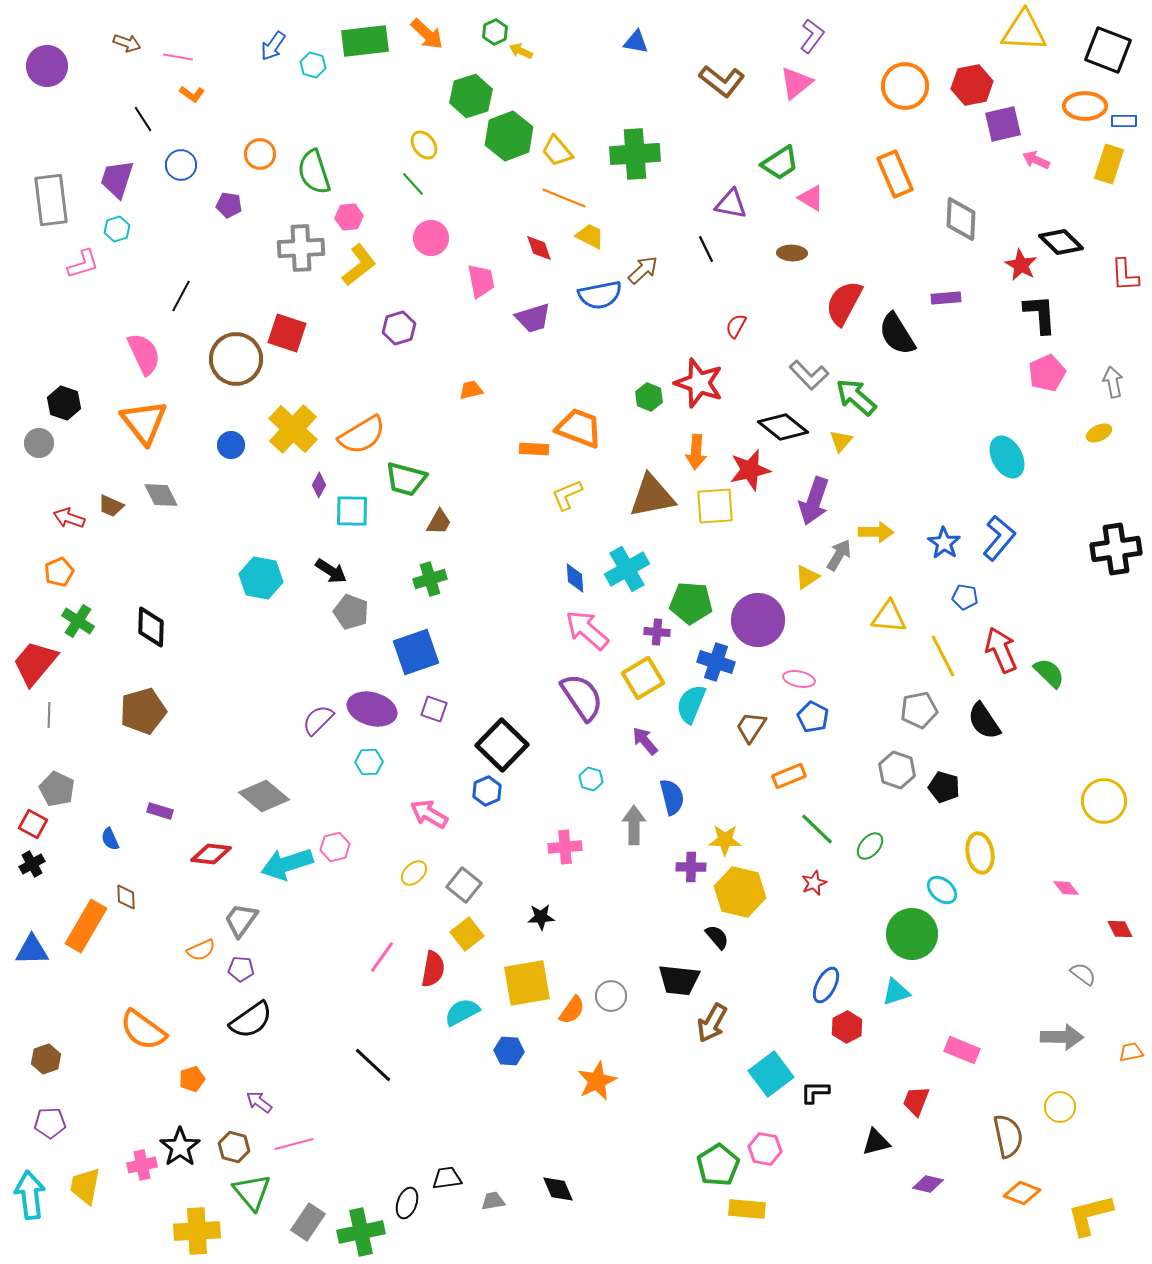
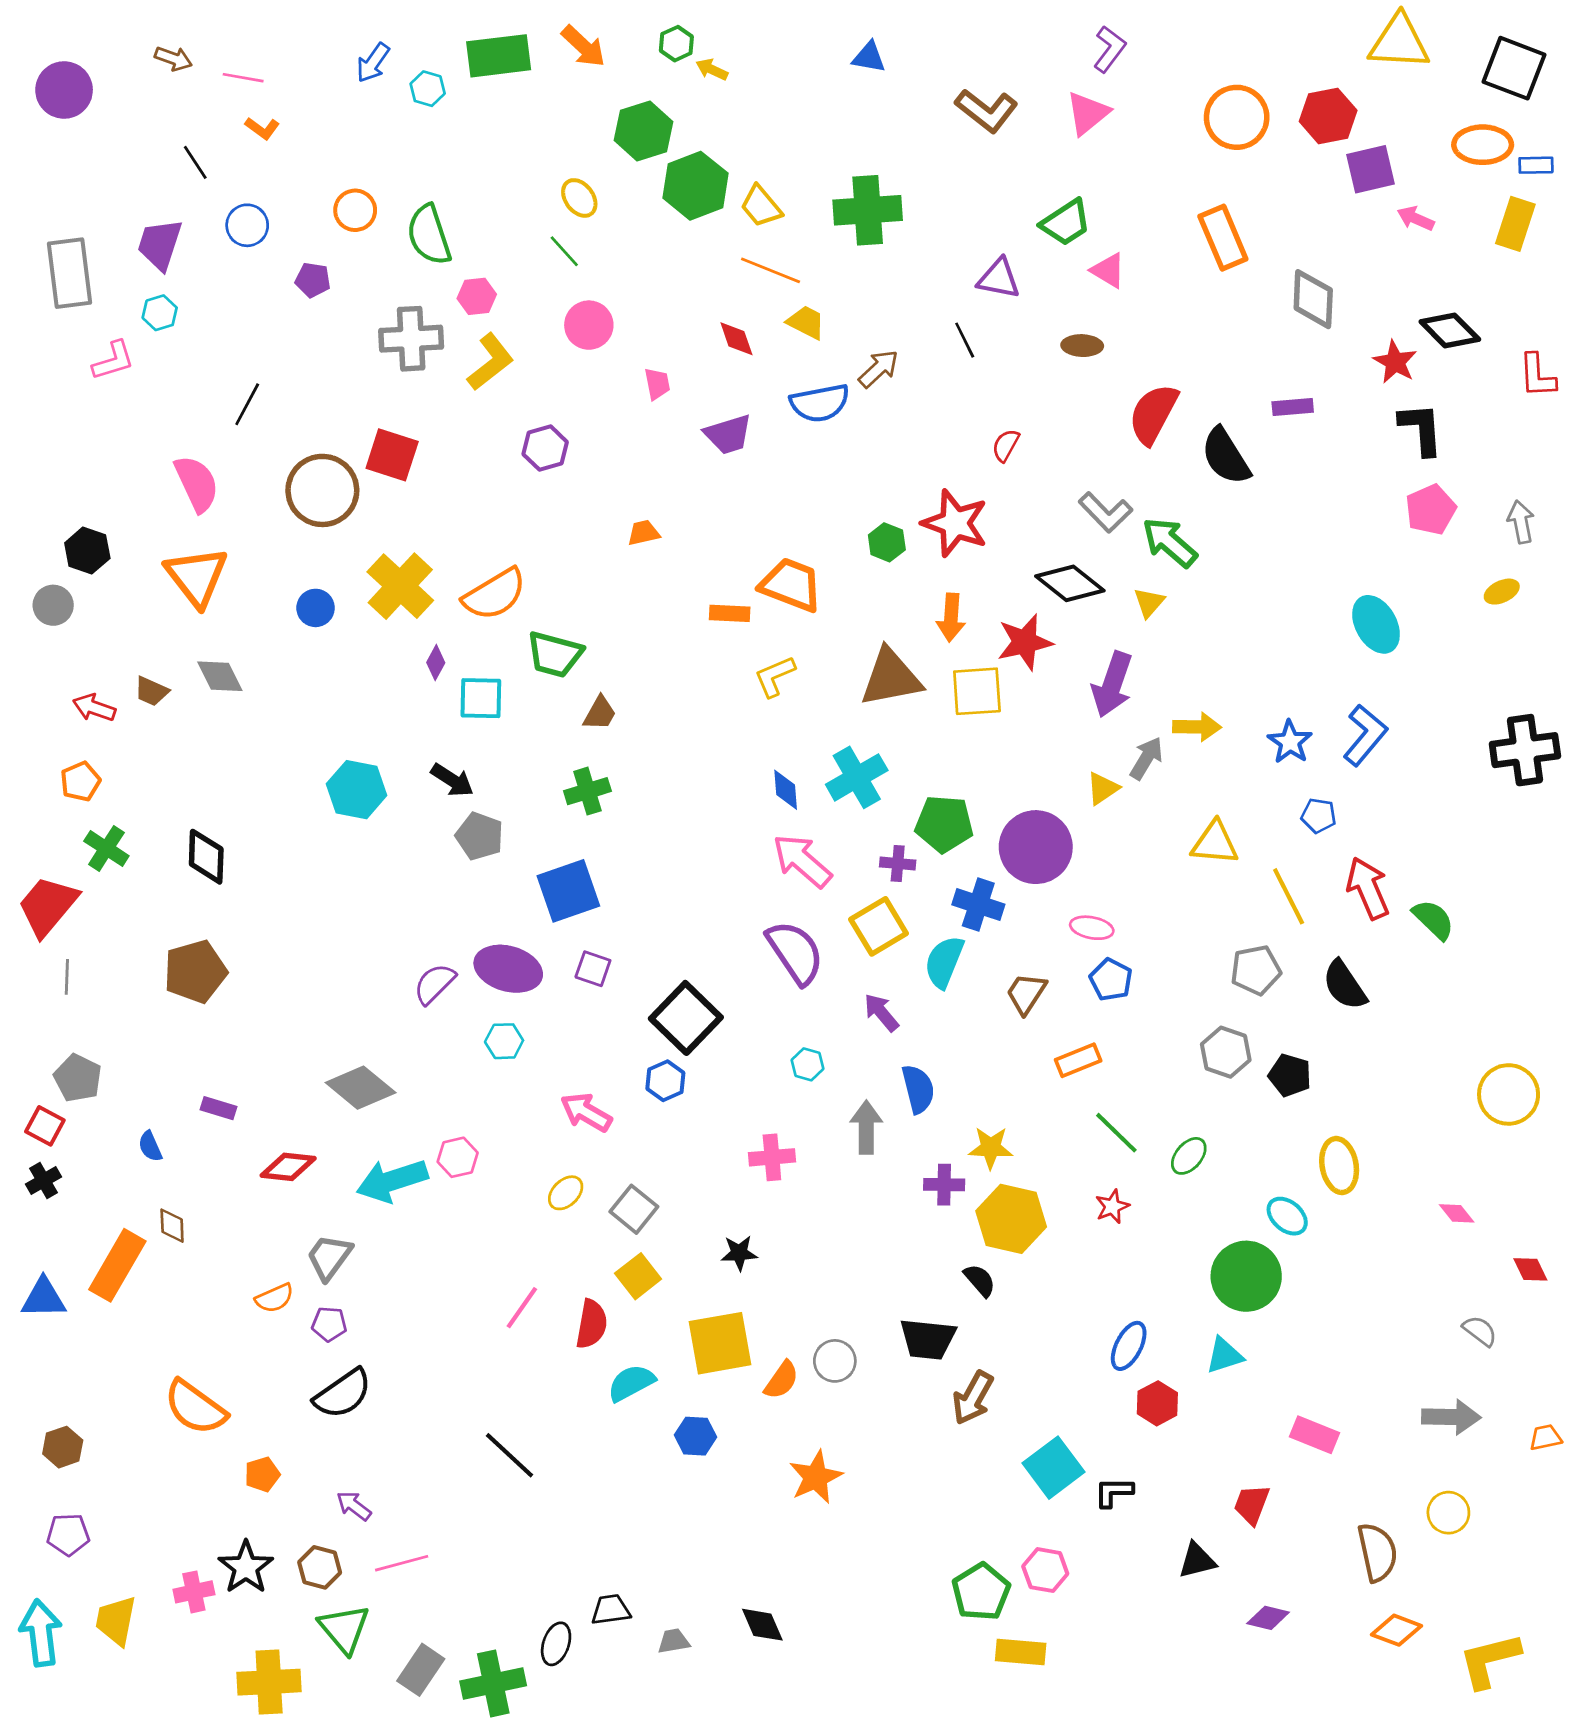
pink trapezoid: (481, 281) -> (657, 384), size x0.7

